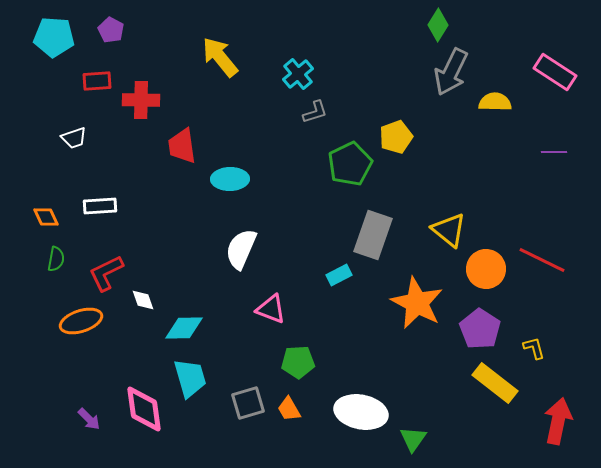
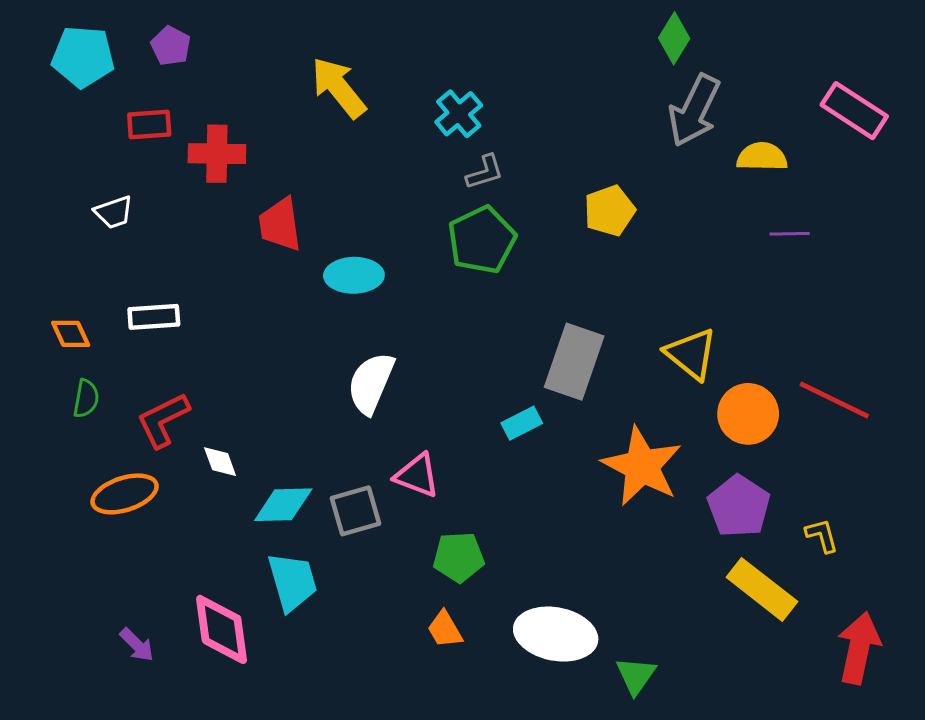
purple line: (554, 152) -> (790, 234), moved
green pentagon: (350, 164) -> (482, 240), moved
gray square: (248, 403) -> (355, 511), moved

